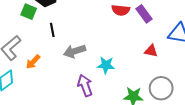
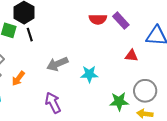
black line: (52, 30) -> (30, 35), moved
purple arrow: (85, 85) -> (53, 103), moved

